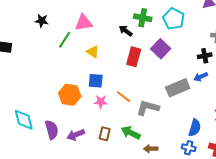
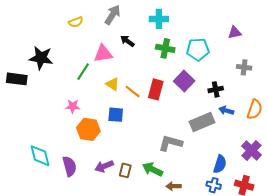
cyan pentagon: (174, 19) -> (198, 49), turned -30
black star: (42, 21) -> (41, 58), moved, size x1.6
black arrow: (126, 31) -> (127, 41), moved
black cross: (205, 56) -> (216, 89), moved
blue arrow: (201, 77) -> (226, 110), turned 40
orange line: (124, 97) -> (133, 92), moved
pink star: (101, 102) -> (73, 106), moved
purple arrow: (76, 135) -> (104, 166), moved

